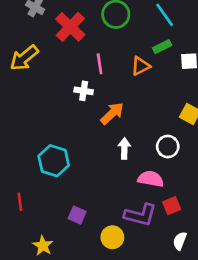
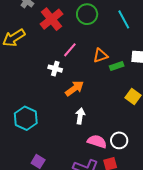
green rectangle: (162, 47) -> (117, 66), moved
pink line: (100, 64) -> (70, 50), turned 42
white circle: (168, 147) -> (119, 140), moved

